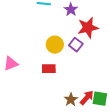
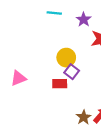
purple square: (76, 45) -> (72, 72), moved

